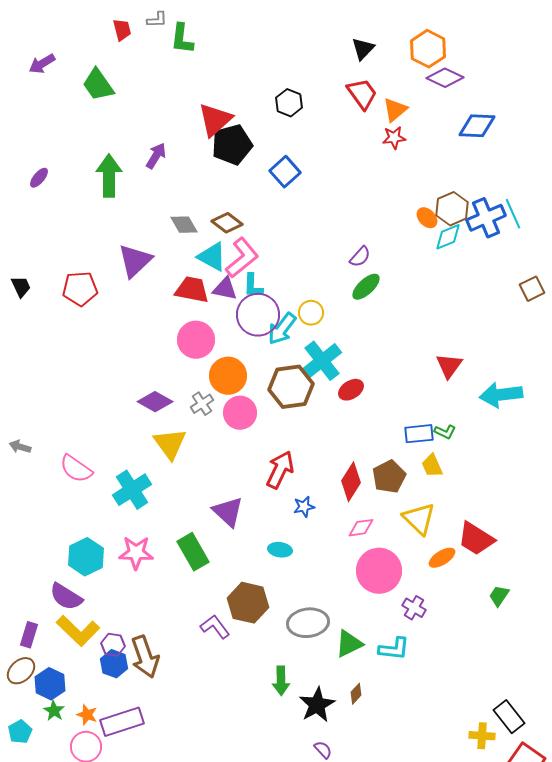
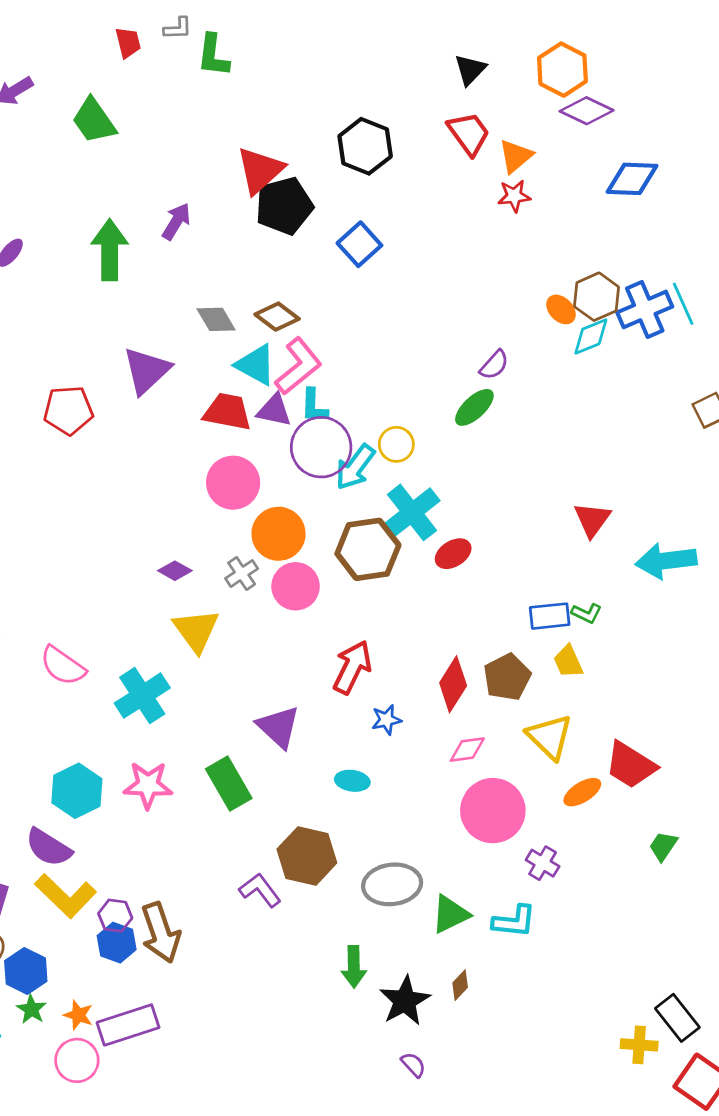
black hexagon: (289, 103) -> (365, 146), size x1.4
purple semicircle: (360, 257) -> (494, 365), moved
purple diamond: (155, 402) -> (175, 571), size x0.7

